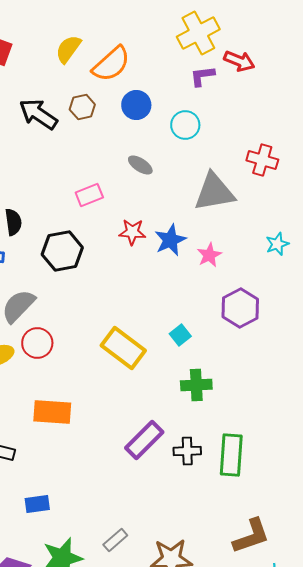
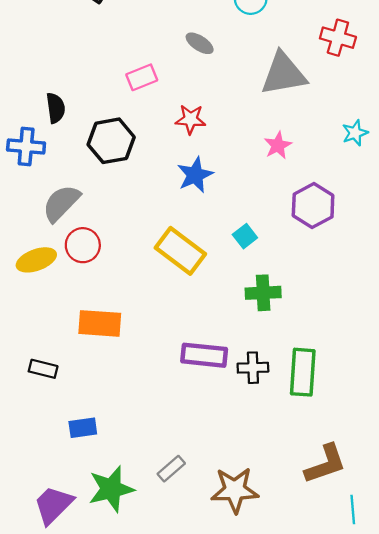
blue star: (170, 240) -> (195, 175), moved
purple rectangle: (144, 440) -> (204, 355), turned 51

